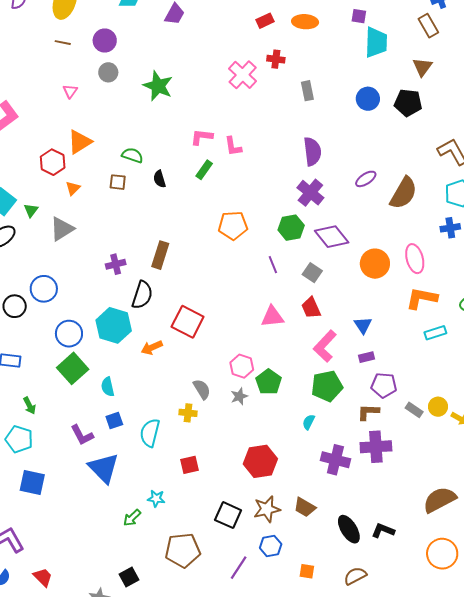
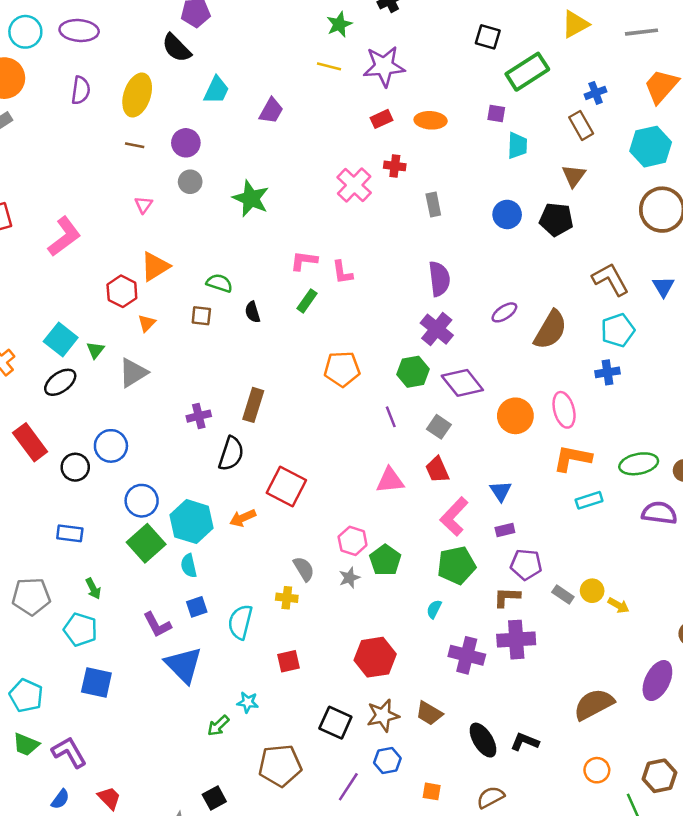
cyan trapezoid: (376, 42) -> (517, 146), size x0.7
cyan hexagon: (114, 325) -> (192, 522), moved
orange circle: (442, 554) -> (597, 770), size x0.7

